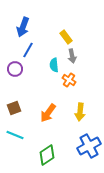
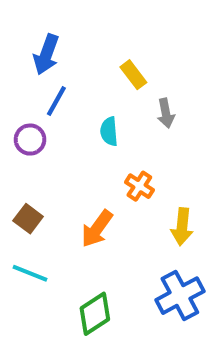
gray arrow: (72, 56) -> (166, 113), moved
orange cross: (69, 80) -> (139, 186), moved
brown square: (14, 108) -> (28, 219), turned -32
yellow arrow: (80, 112) -> (182, 227), moved

